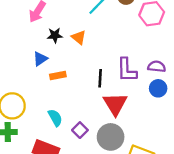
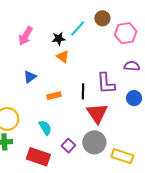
black star: (55, 35) -> (59, 39), moved
purple semicircle: (157, 67) -> (132, 66), moved
orange rectangle: (58, 76) -> (54, 96), moved
purple square: (80, 130) -> (68, 146), moved

